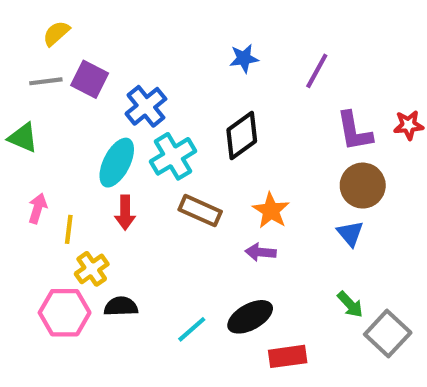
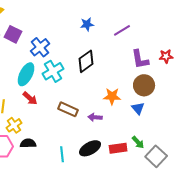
purple line: (317, 71) -> (122, 30), turned 30
brown rectangle: (200, 211) -> (68, 109), moved
orange star: (271, 211) -> (112, 96), moved, turned -30
red arrow: (125, 213) -> (30, 98), turned -49
cyan line: (192, 329) -> (62, 154), turned -56
red rectangle: (288, 356) -> (118, 148), moved

